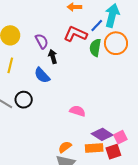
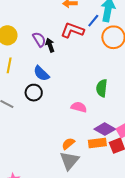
green semicircle: (95, 48) -> (102, 88), moved
black arrow: (53, 57) -> (50, 45), moved
black circle: (24, 100) -> (34, 93), moved

